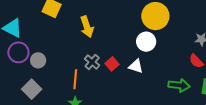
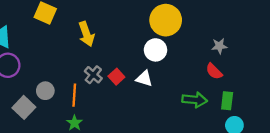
gray circle: (38, 60) -> (45, 91), moved

